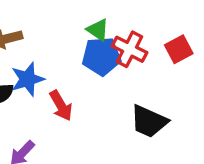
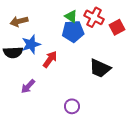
red cross: (130, 49) -> (94, 17), moved
red arrow: (61, 106) -> (50, 59), turned -114

